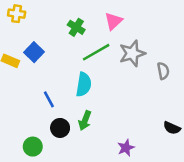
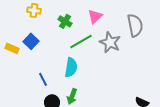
yellow cross: (17, 14) -> (34, 10), moved
gray star: (132, 53) -> (110, 42), turned -30
gray semicircle: (163, 71) -> (135, 25), moved, size x1.6

